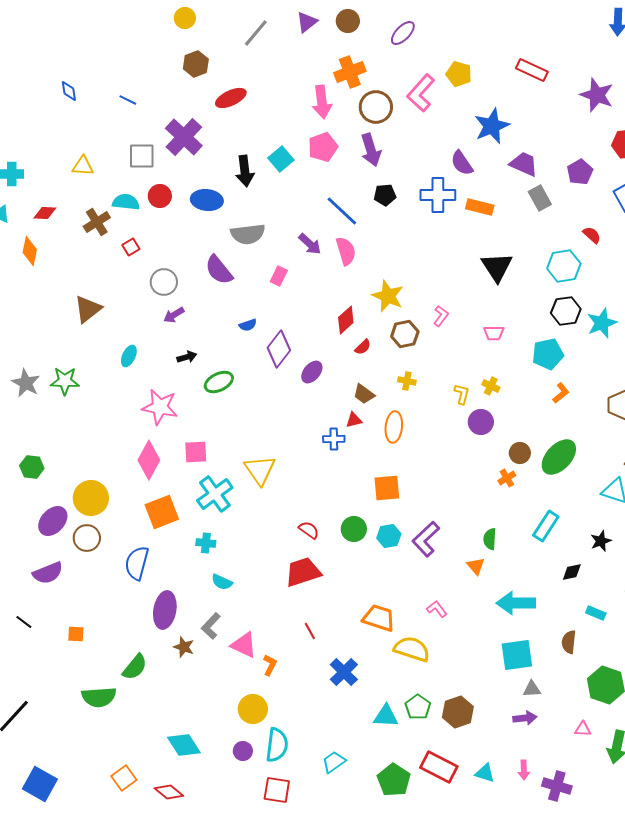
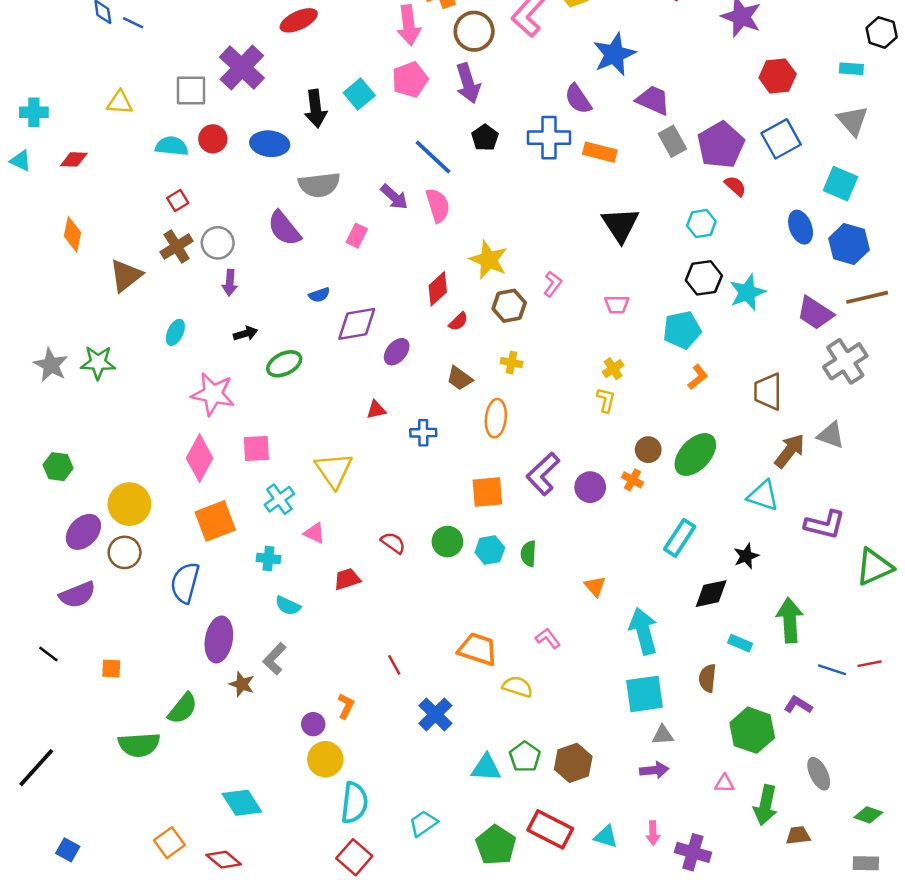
blue line: (128, 100) -> (133, 23), moved
purple pentagon: (580, 172) -> (721, 145), moved, size x1.5
black pentagon: (385, 195) -> (485, 138), turned -30
brown cross: (97, 222) -> (177, 246), moved
orange diamond: (30, 251) -> (73, 234), moved
cyan hexagon: (564, 266) -> (701, 223), size x0.7
purple arrow: (174, 315) -> (230, 283), turned -55
purple diamond: (279, 349) -> (357, 324), turned 42
yellow cross: (491, 386) -> (613, 369), turned 30
yellow L-shape: (462, 394) -> (606, 400), moved
red triangle: (354, 420) -> (376, 410), moved
purple circle: (481, 422) -> (590, 487), moved
orange cross: (507, 478) -> (632, 480), turned -30
cyan cross: (215, 494) -> (279, 499), size x0.7
purple L-shape: (426, 539) -> (543, 474), moved
green semicircle: (490, 539) -> (528, 554), moved
red trapezoid: (303, 572) -> (347, 579), moved, size x0.6
black diamond: (572, 572) -> (711, 594), size x1.4
cyan arrow: (516, 603) -> (643, 631), turned 75
pink triangle: (244, 645) -> (314, 533), moved, size x0.7
yellow semicircle: (412, 649) -> (518, 687), size x0.7
purple circle: (243, 751) -> (313, 724), moved
blue square: (40, 784) -> (68, 850), size x0.6
red square: (277, 790) -> (354, 857), turned 32

